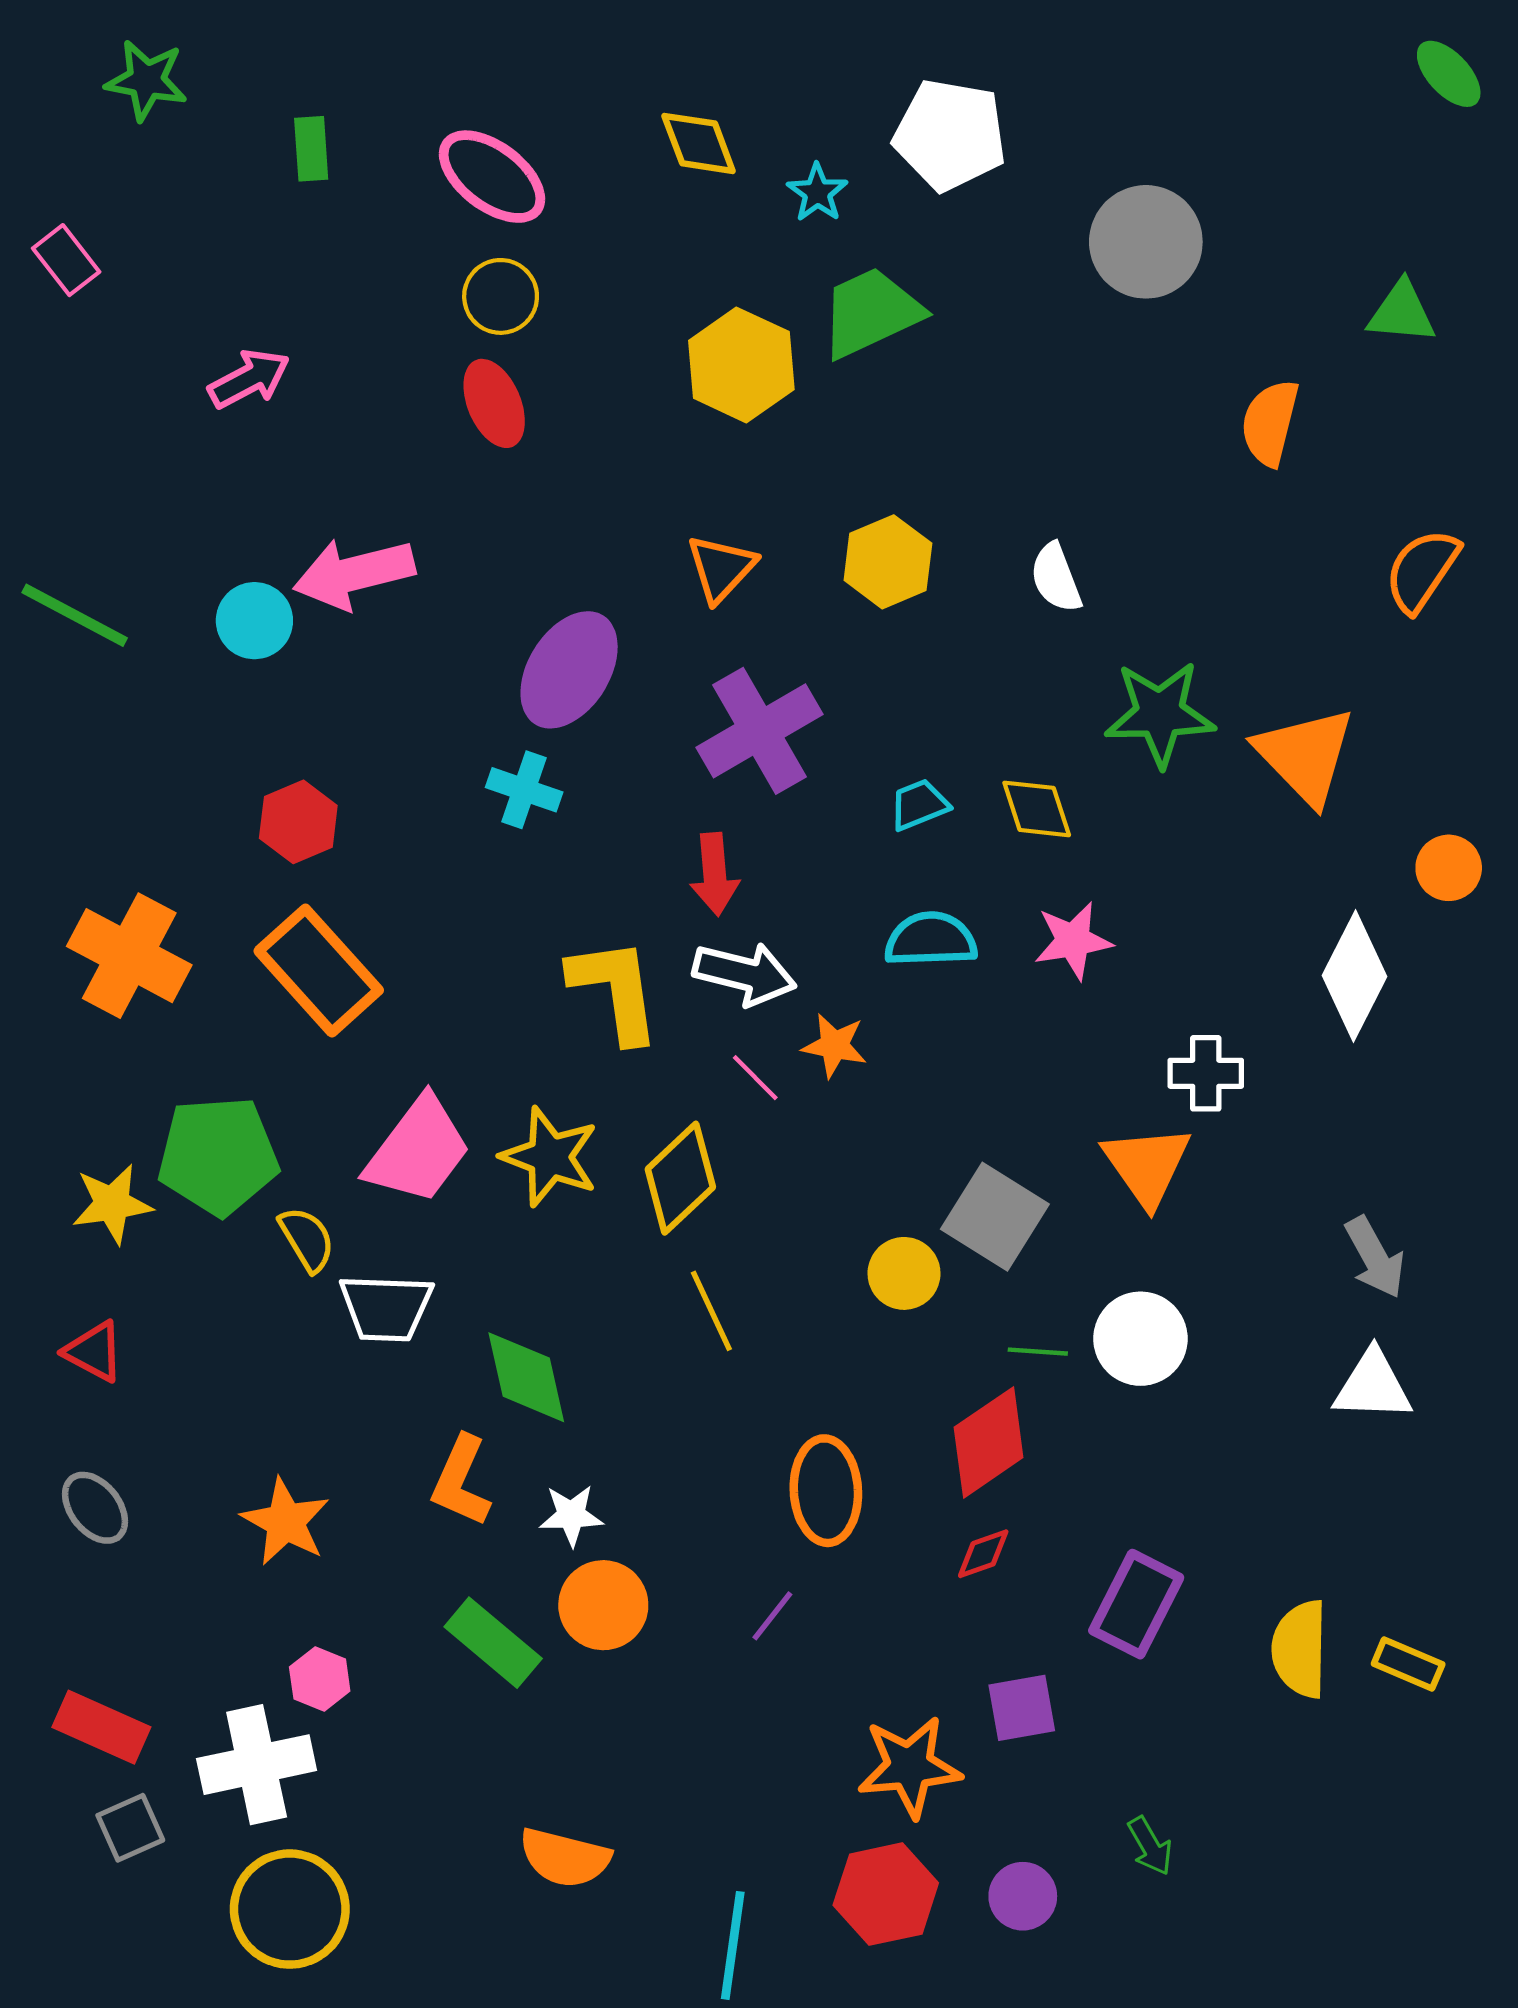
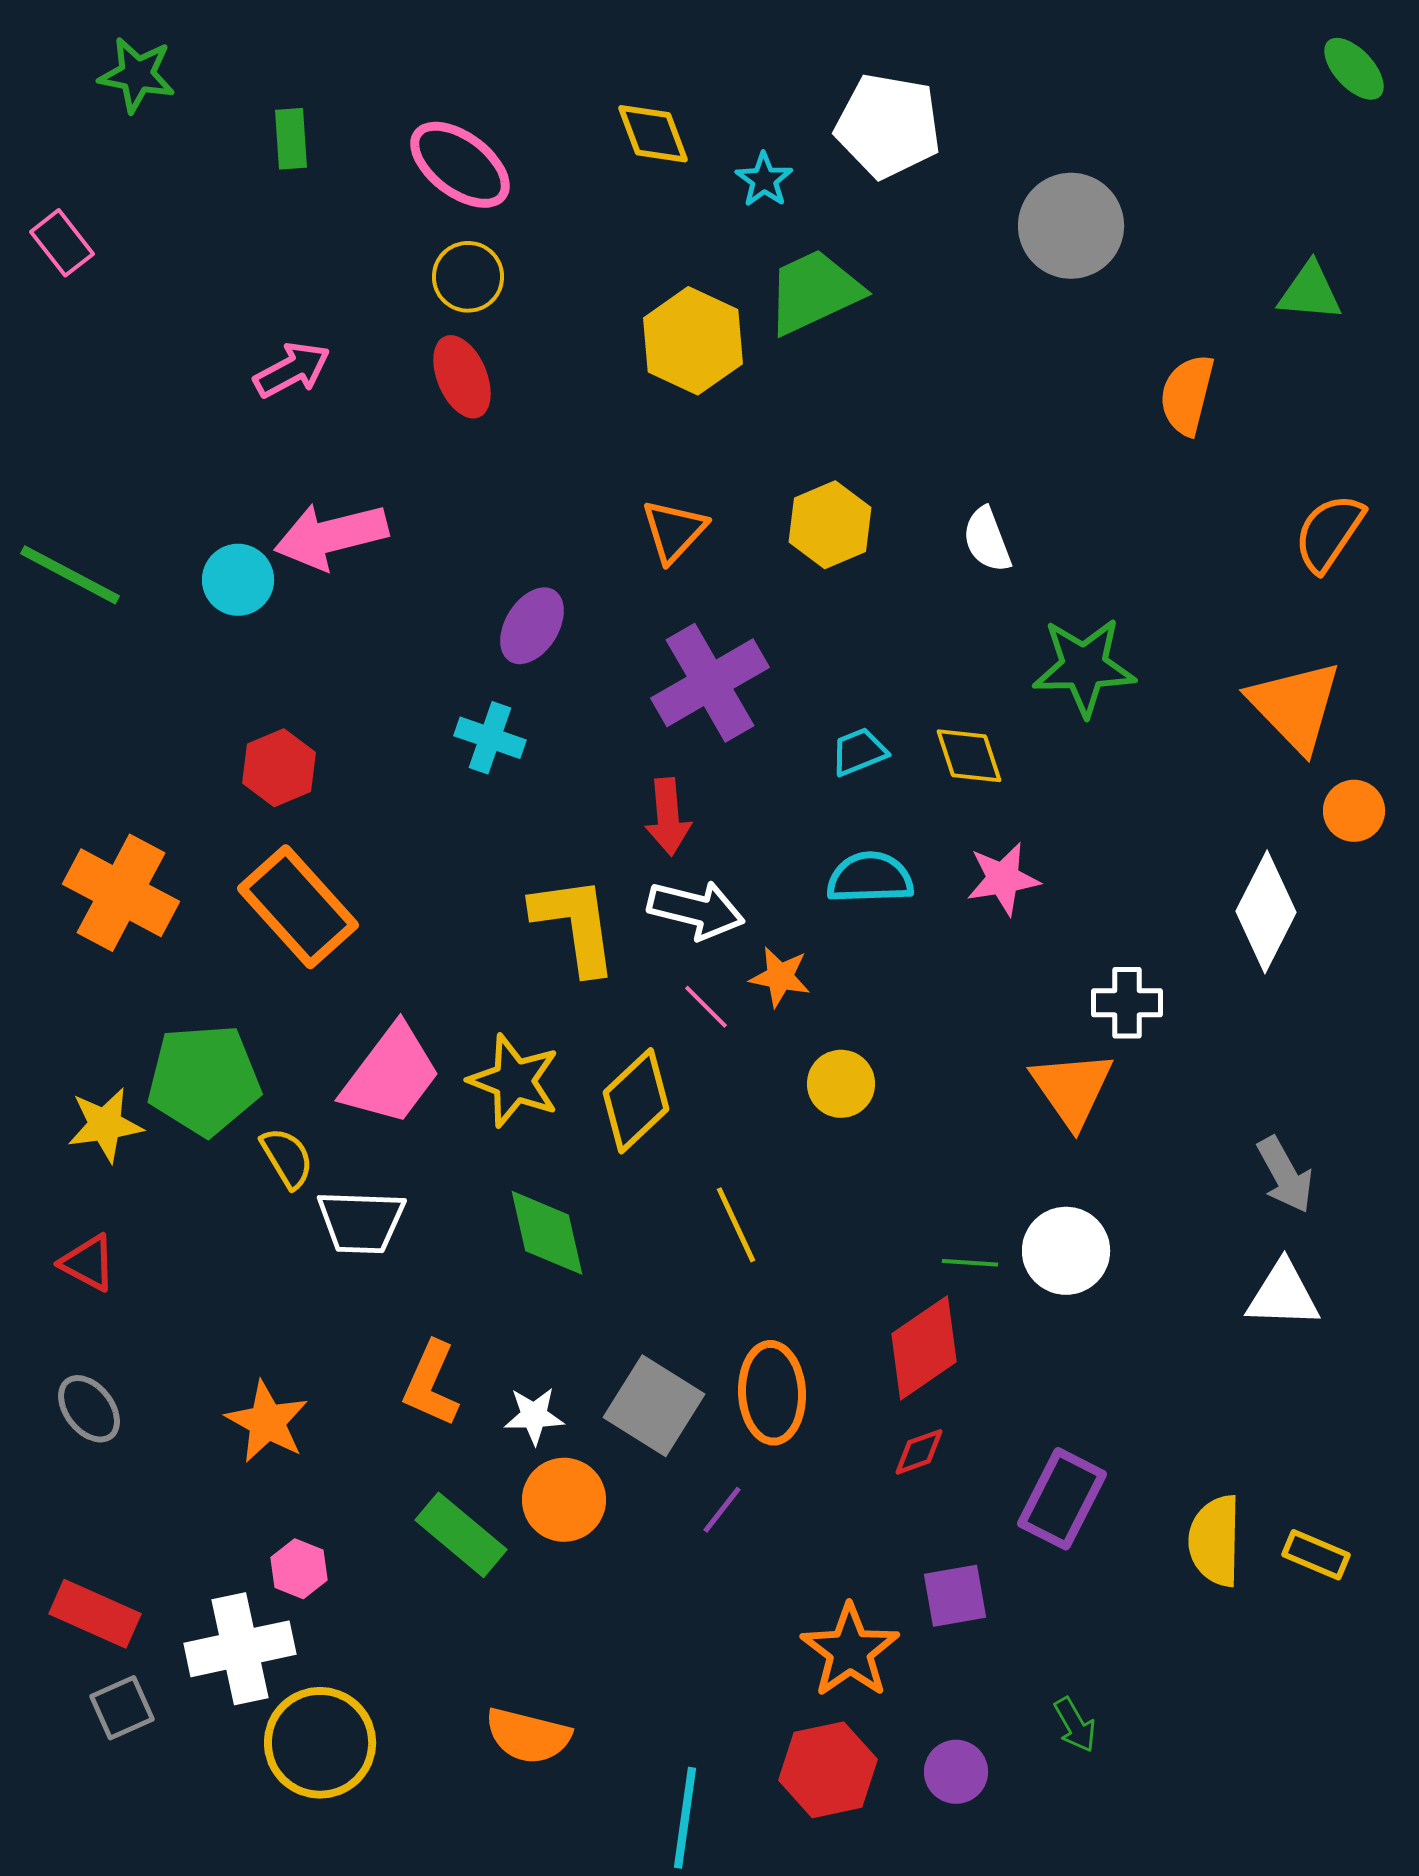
pink arrow: (249, 379) -> (292, 370), moved
purple ellipse: (569, 670) -> (532, 626), size x0.7
orange triangle: (1305, 755) -> (1295, 706), moved
gray square: (995, 1217) -> (654, 1406), moved
yellow circle: (904, 1273) -> (841, 1084), moved
yellow line: (711, 1311) -> (736, 1225), moved
green diamond: (526, 1377) -> (547, 1233), moved
orange star: (909, 1767) -> (850, 1651), turned -30
yellow circle: (290, 1909) -> (320, 1743), moved

